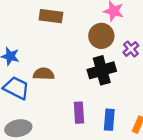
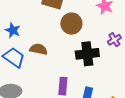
brown circle: (101, 36) -> (71, 24), moved

